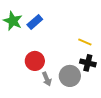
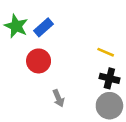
red circle: (35, 61) -> (39, 61), moved
gray circle: (70, 76) -> (109, 106), moved

